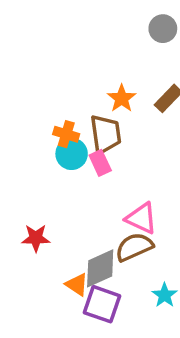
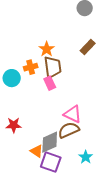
orange star: (122, 98) -> (47, 49), moved
orange cross: (66, 134) -> (31, 67), turned -32
cyan circle: (72, 154) -> (12, 78), moved

